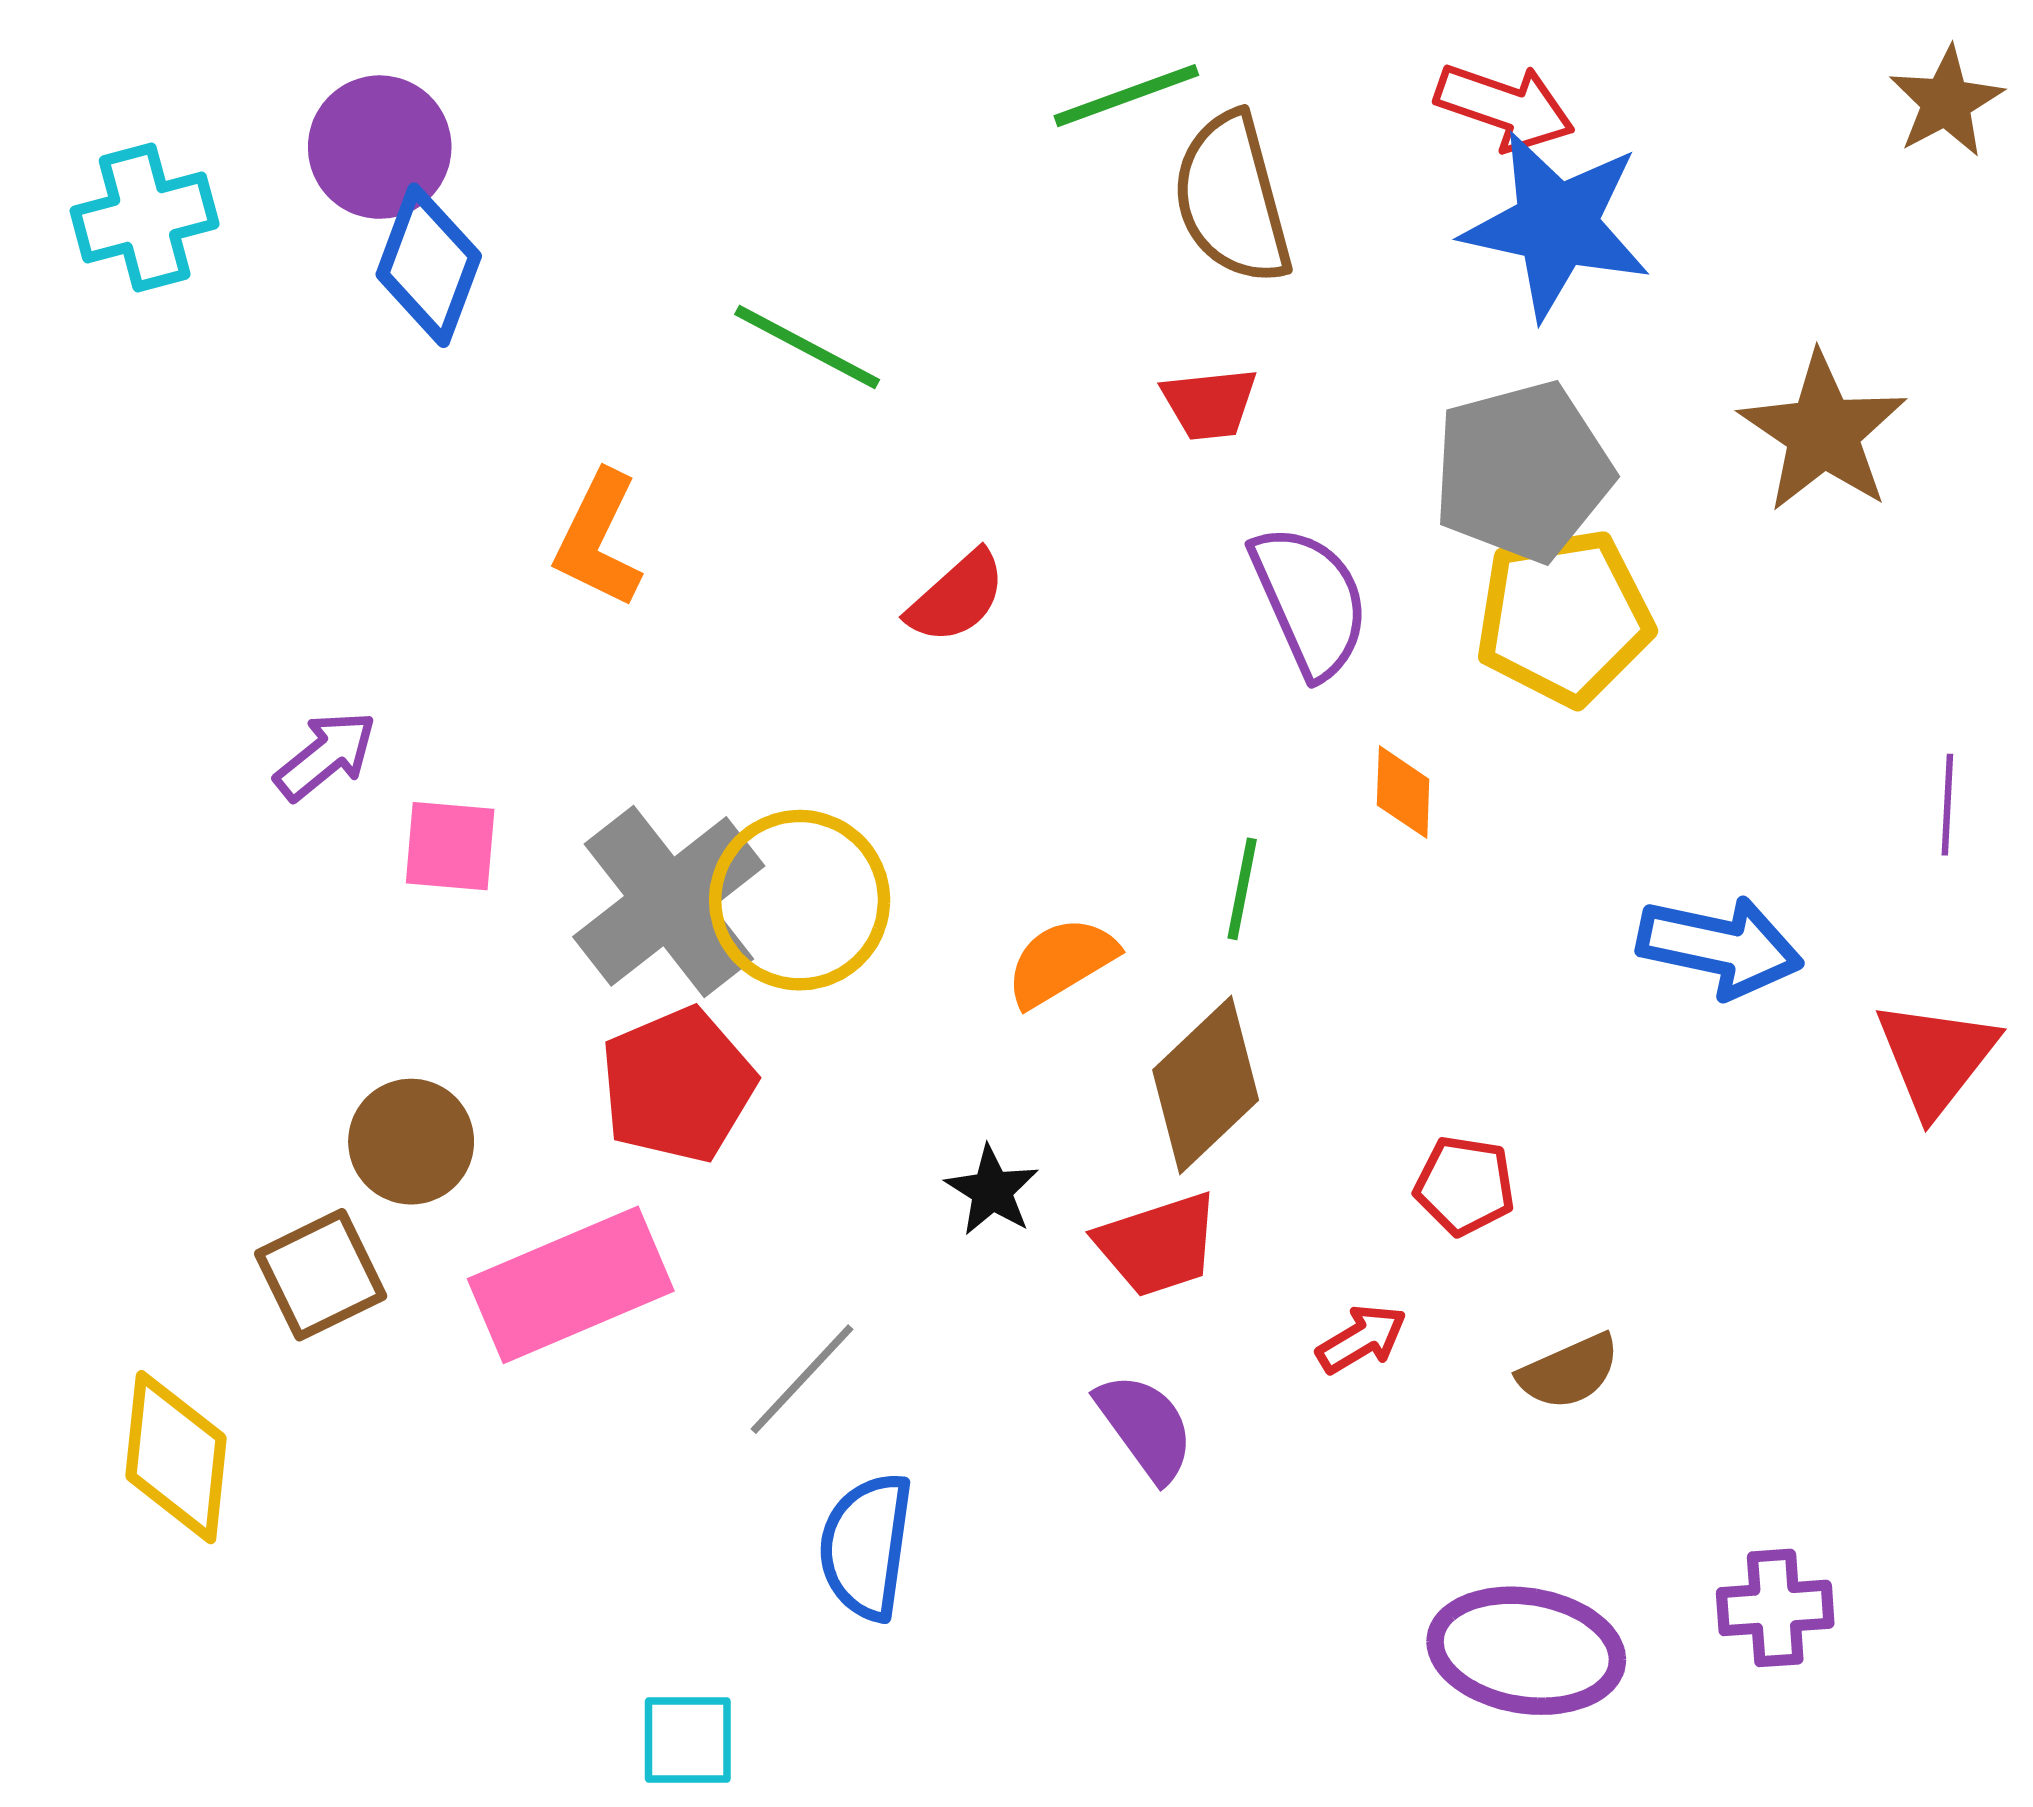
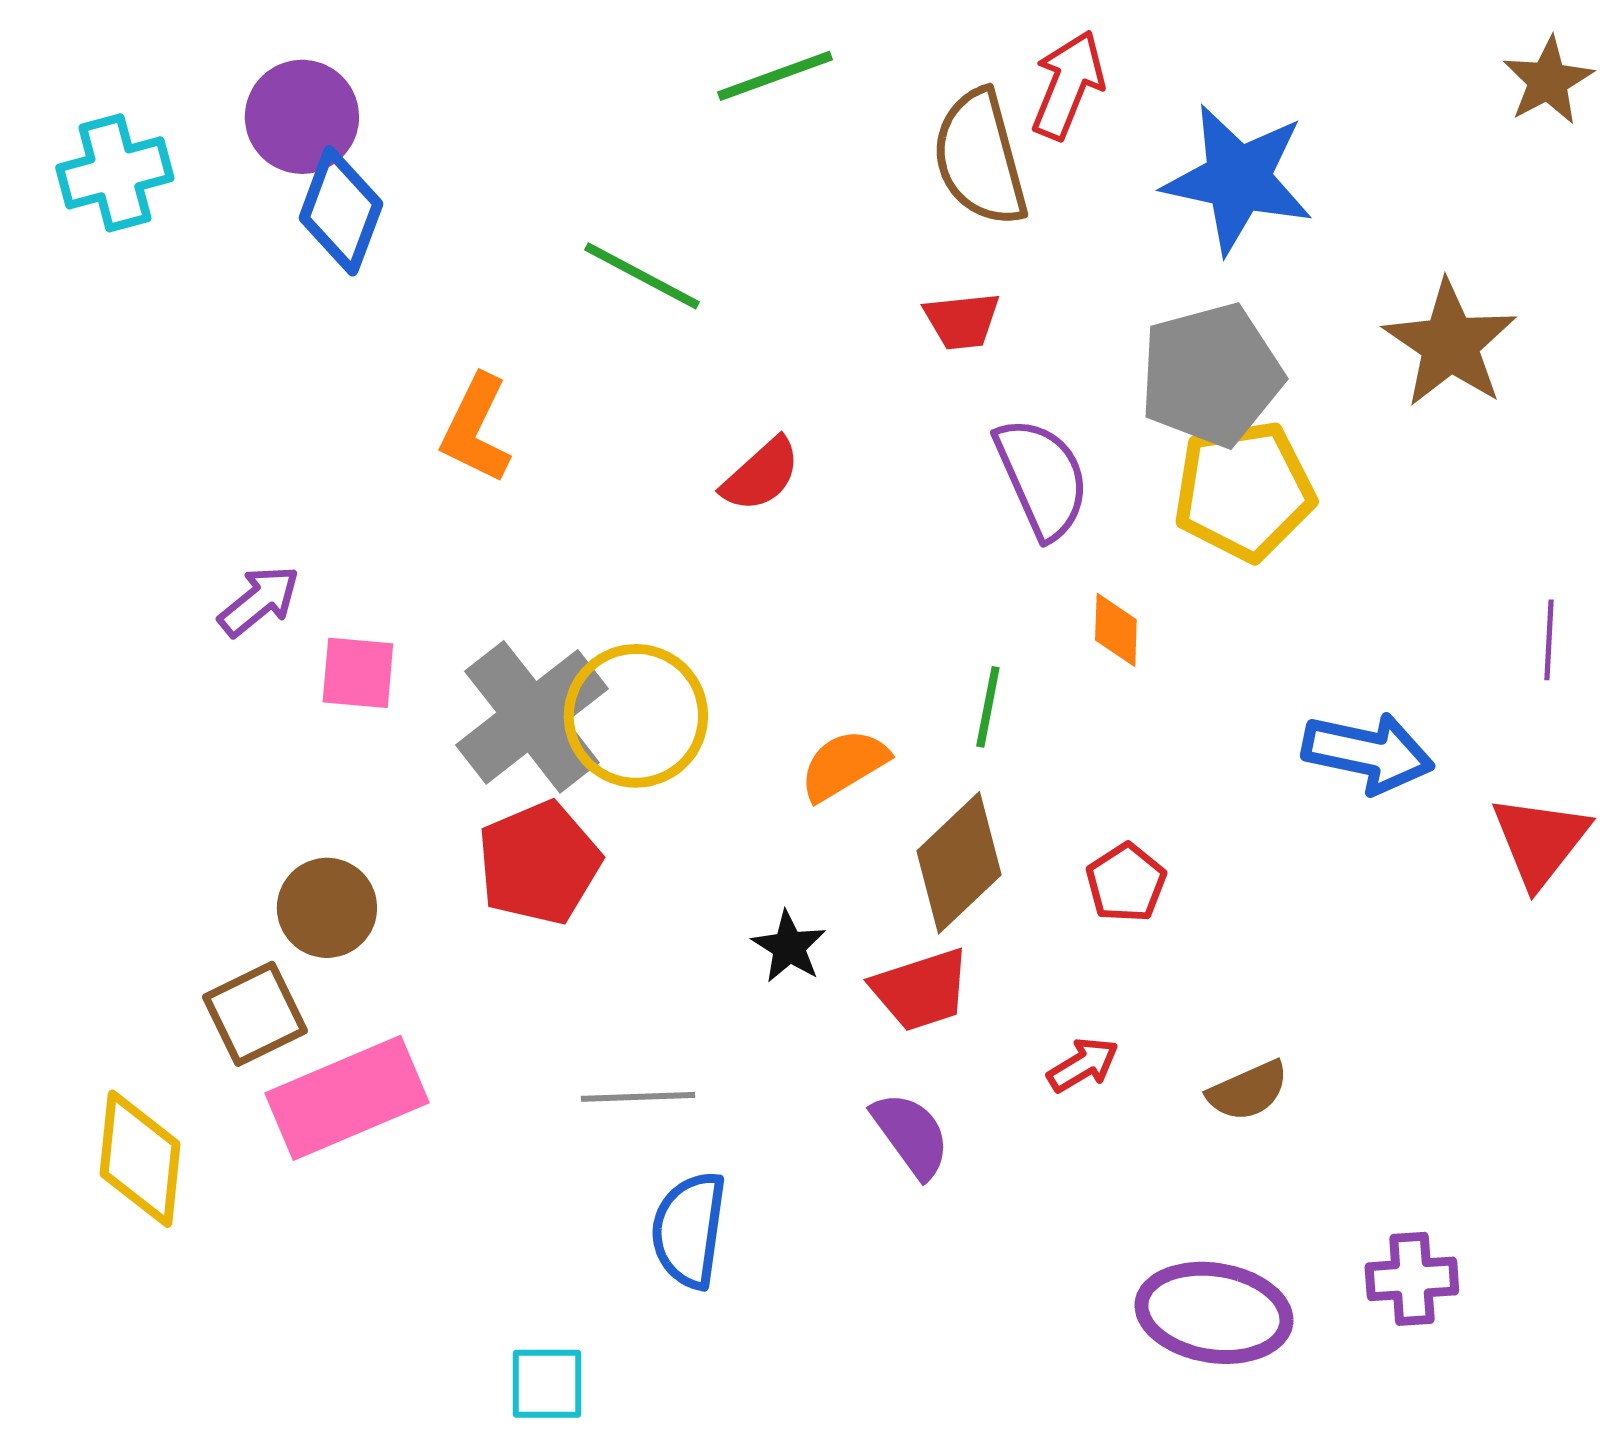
green line: (1126, 96) -> (775, 76), moved
red arrow: (1505, 107) -> (1068, 85), moved, turned -87
red pentagon: (1465, 1186) -> (1126, 883), moved, turned 30
pink rectangle: (571, 1285) -> (347, 1098), moved
gray line: (802, 1379) -> (638, 1097), turned 45

